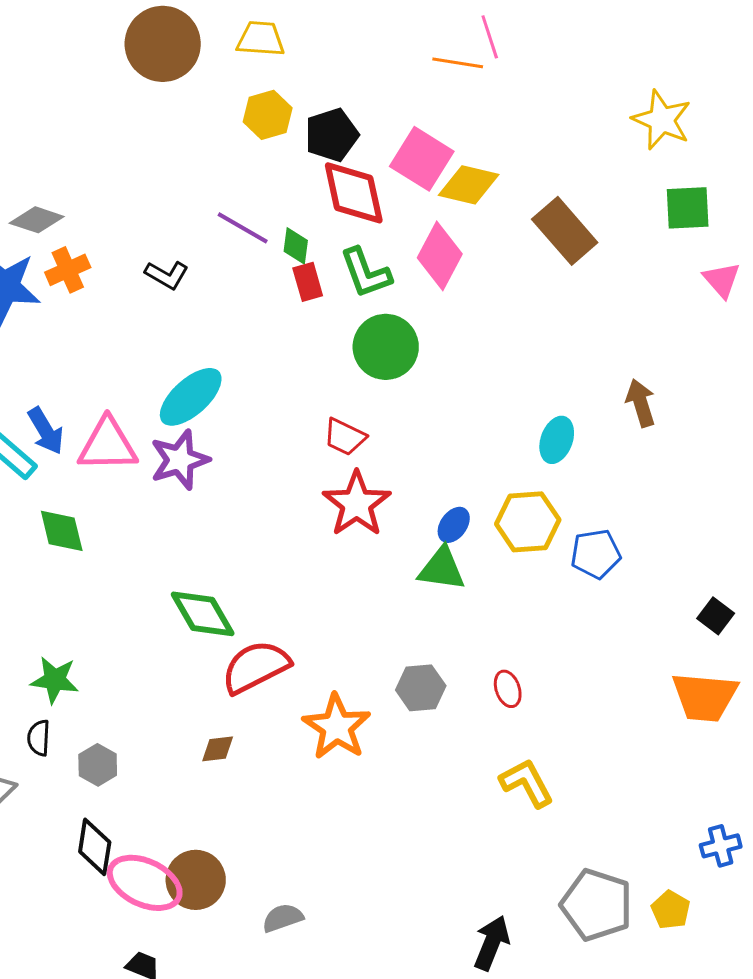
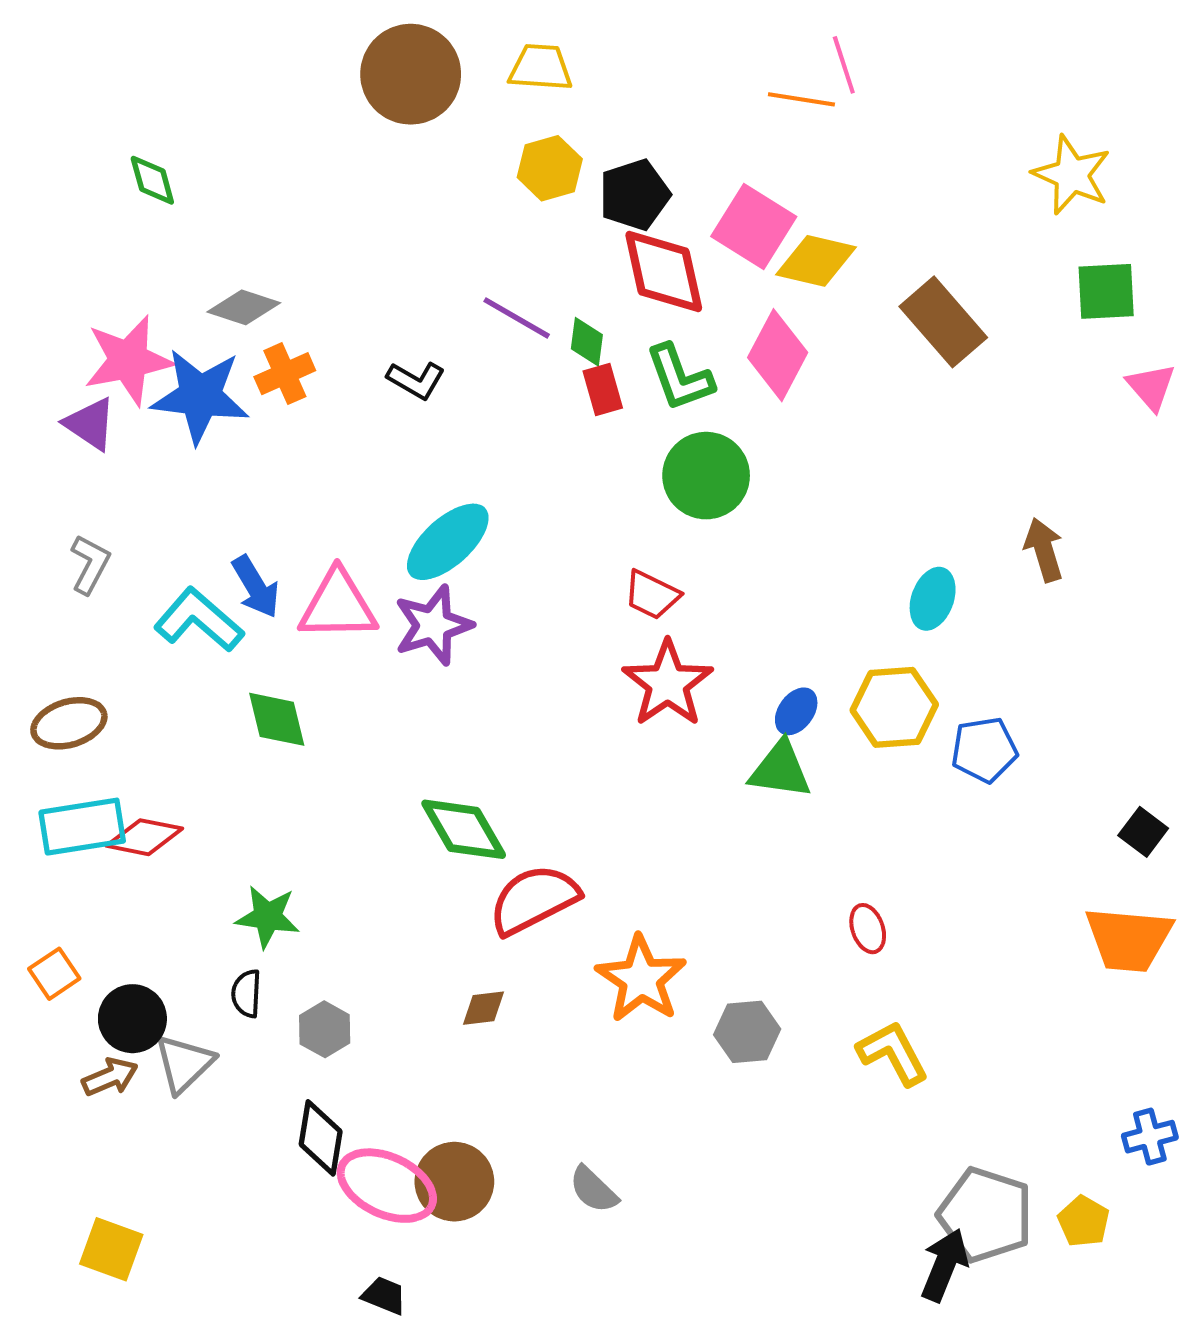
gray hexagon: (421, 688) -> (747, 1032), moved
gray semicircle: (283, 918) -> (593, 1190), moved, turned -117
black arrow: (492, 943) -> (945, 1265), moved

